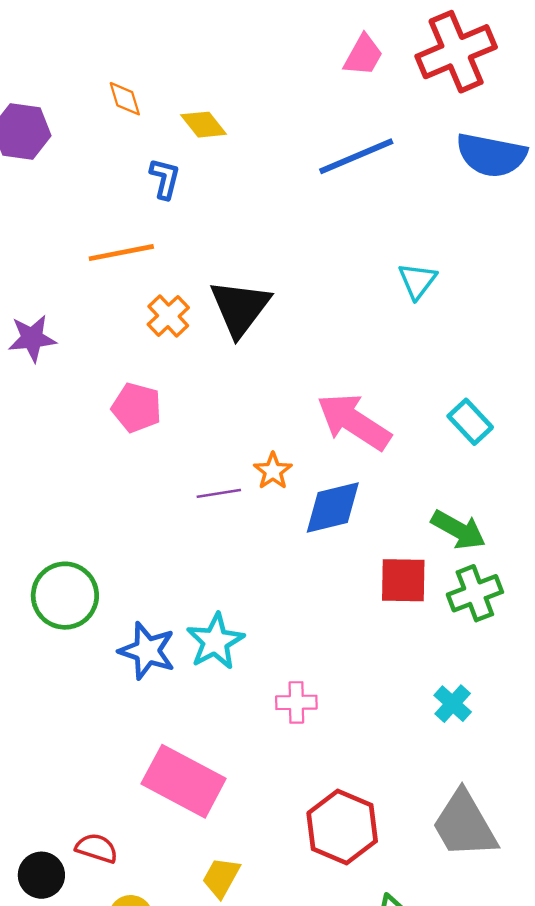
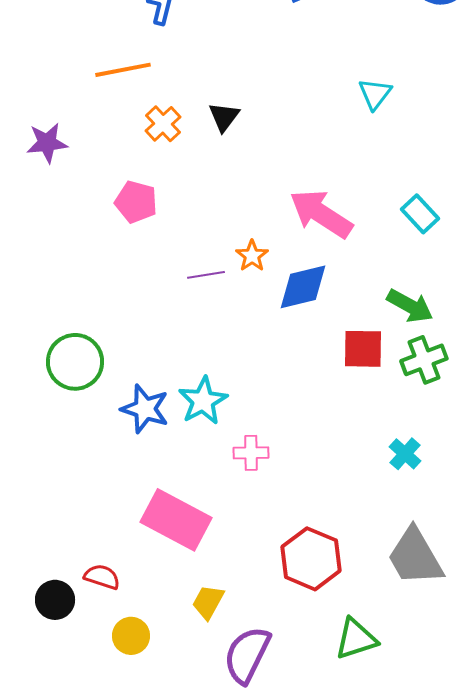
black triangle: (240, 308) -> (224, 117), size x0.6
pink cross: (296, 702) -> (251, 453), moved

